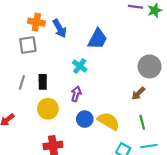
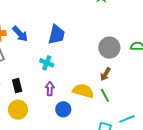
yellow circle: (48, 109) -> (18, 110), moved
yellow semicircle: (108, 121) -> (83, 91), moved
green line: (142, 122) -> (105, 95), moved

